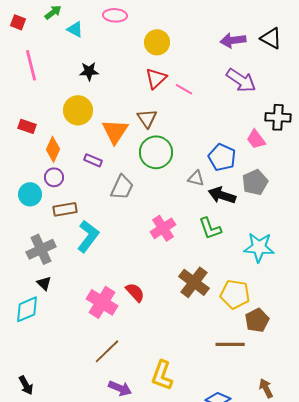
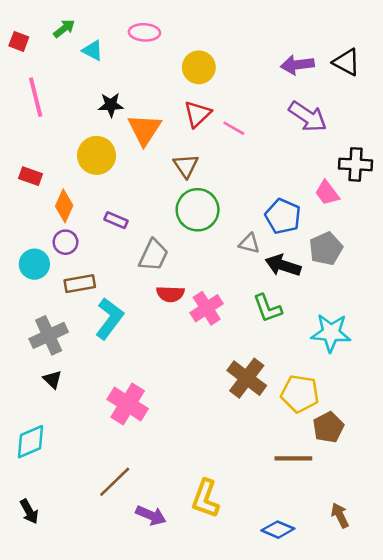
orange triangle: (115, 131) -> (144, 129), moved
red semicircle: (135, 292) -> (170, 294), moved, turned 135
cyan diamond: (27, 309) -> (31, 442), moved
brown line: (107, 351) -> (115, 482), moved

